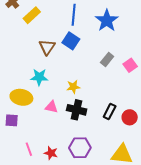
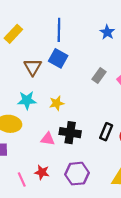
blue star: (107, 21) -> (107, 32), moved, size x0.6
yellow star: (73, 87) -> (57, 103), moved
pink triangle: (51, 107) -> (48, 139), moved
red star: (51, 153) -> (42, 172), moved

